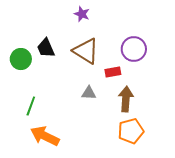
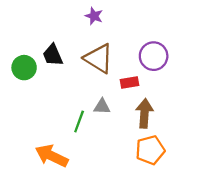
green line: (31, 106) -> (79, 121), moved

